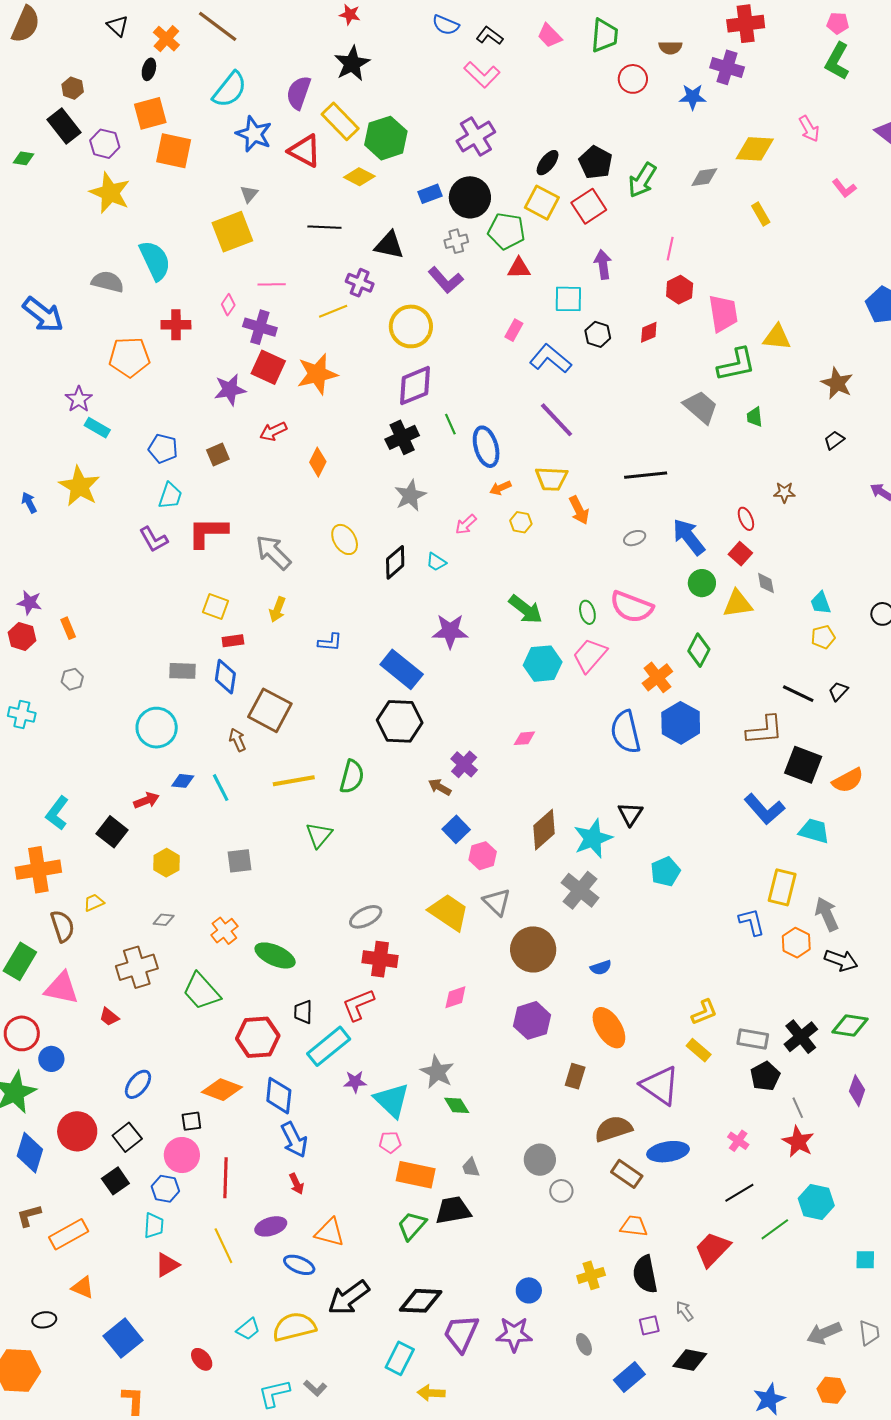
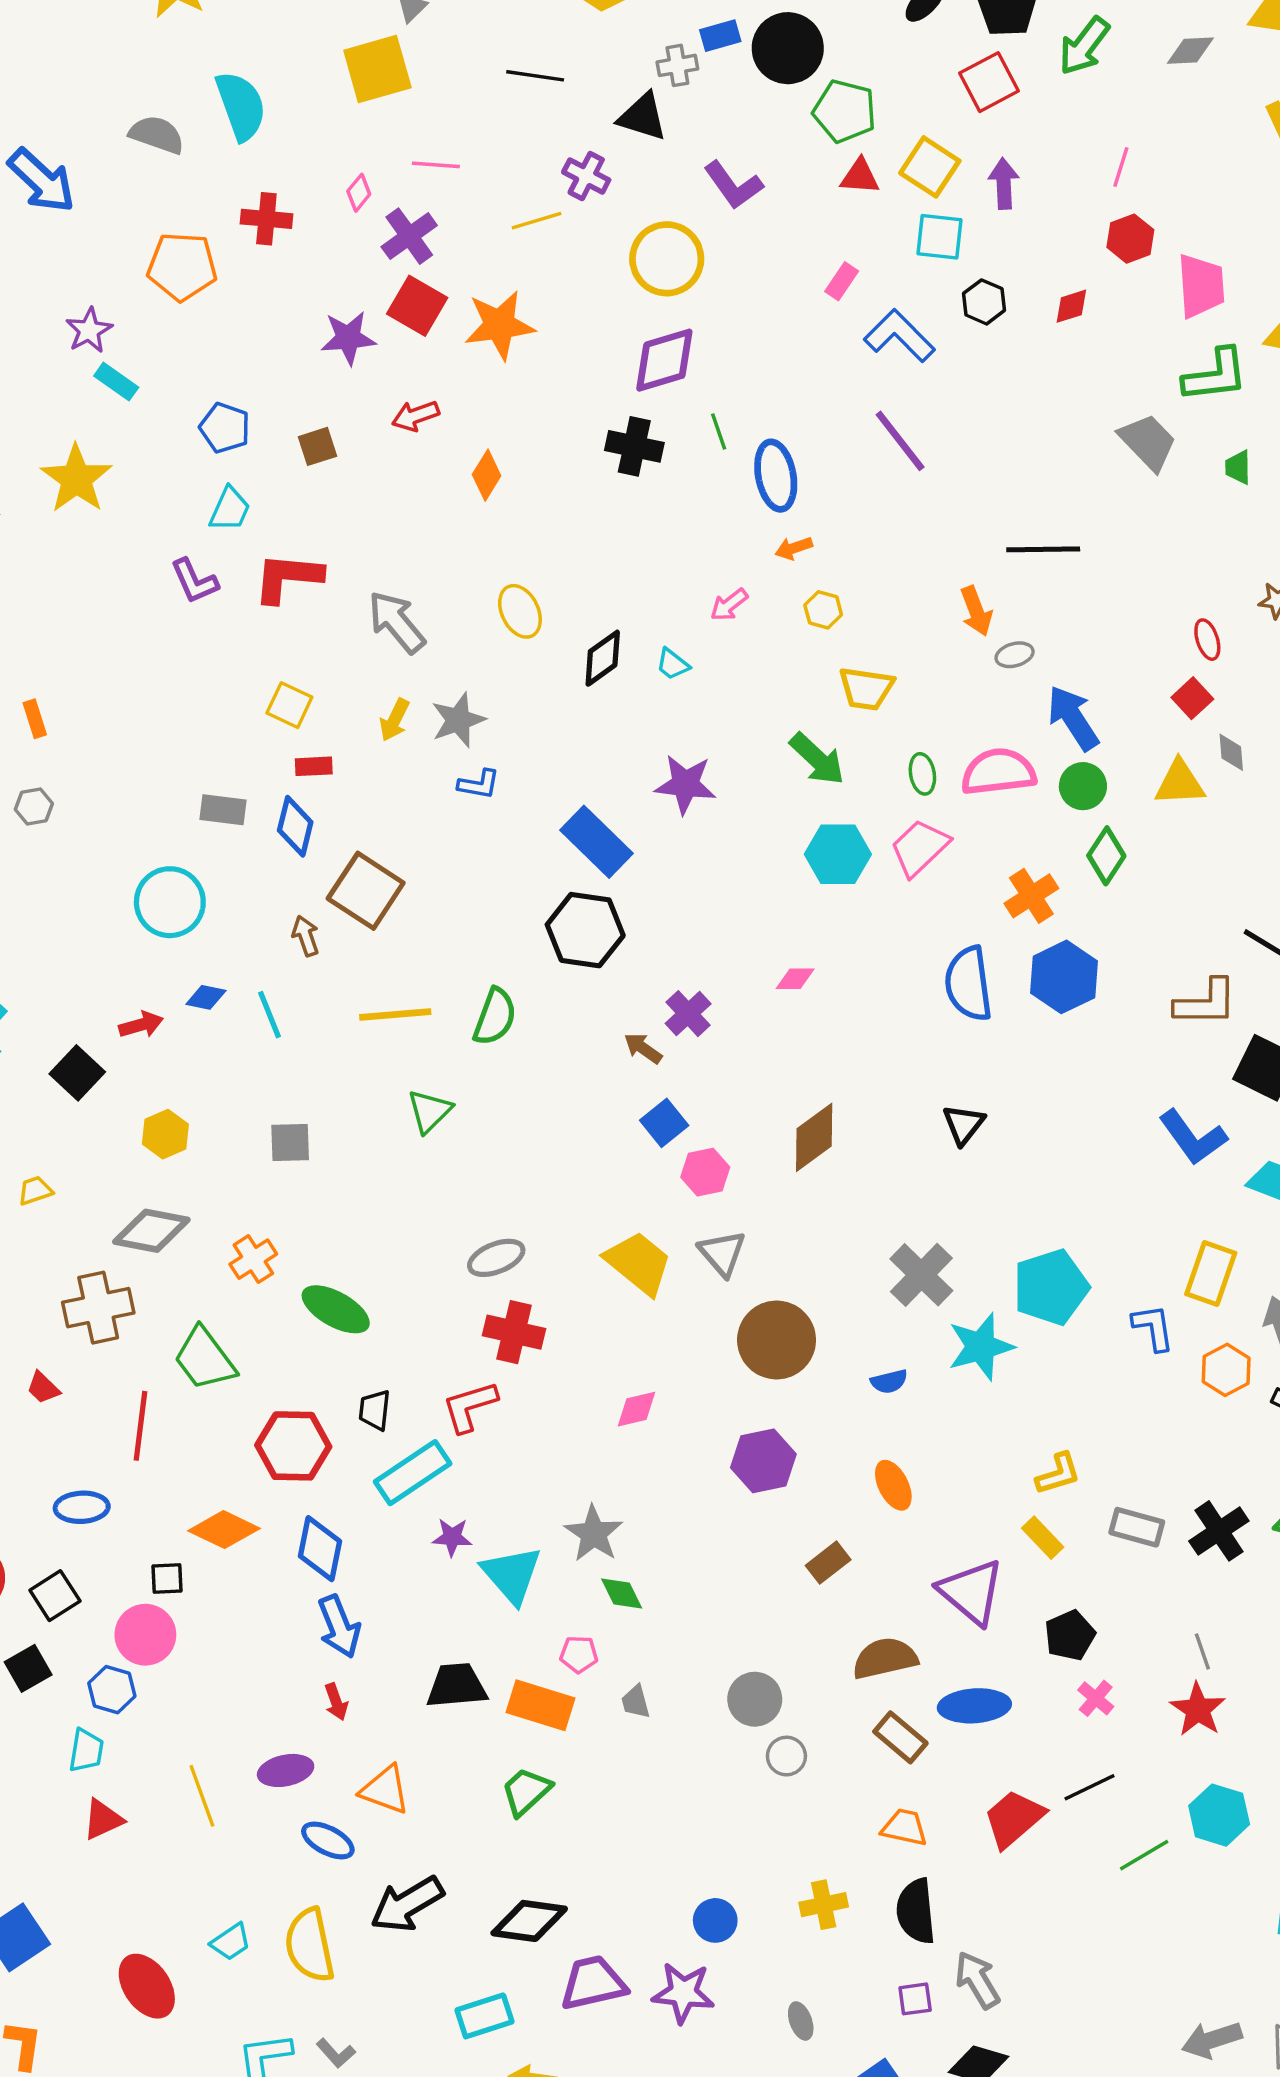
yellow square: (542, 203) -> (930, 167), moved
gray cross: (456, 241) -> (677, 65), moved
purple cross: (260, 327) -> (409, 236), turned 32
black cross: (402, 437) -> (634, 446), turned 32
yellow trapezoid: (552, 479) -> (866, 689), moved
gray star: (410, 496) -> (458, 720), moved
orange arrow: (579, 510) -> (976, 611), moved
blue arrow: (689, 537) -> (1073, 718), moved
green circle: (702, 583) -> (1083, 786), moved
pink semicircle: (632, 607) -> (998, 772), turned 147
cyan star: (593, 838) -> (981, 1347), moved
cyan pentagon: (665, 872) -> (1051, 1287), moved, size x1.5
gray cross: (580, 890) -> (921, 1275), moved
gray diamond: (164, 920) -> (151, 1231), size x2.0
orange ellipse: (609, 1028) -> (893, 1485), size x0.7
brown rectangle: (575, 1076) -> (828, 1563), turned 30
black pentagon: (765, 1076) -> (1070, 1635), moved
blue ellipse: (138, 1084) -> (82, 1507), turned 44
pink pentagon: (390, 1142) -> (579, 1654), moved
red line: (226, 1178) -> (140, 1426), moved
black trapezoid: (453, 1210) -> (457, 1686), moved
red trapezoid: (712, 1249) -> (1014, 1819), moved
gray arrow: (684, 1311) -> (977, 1980), size x1.6
yellow semicircle: (294, 1327) -> (310, 1945), turned -93
purple trapezoid: (461, 1333) -> (593, 1983), turned 48
cyan rectangle: (400, 1358) -> (484, 2016), turned 40
red ellipse: (202, 1359) -> (147, 1986), size x1.6

